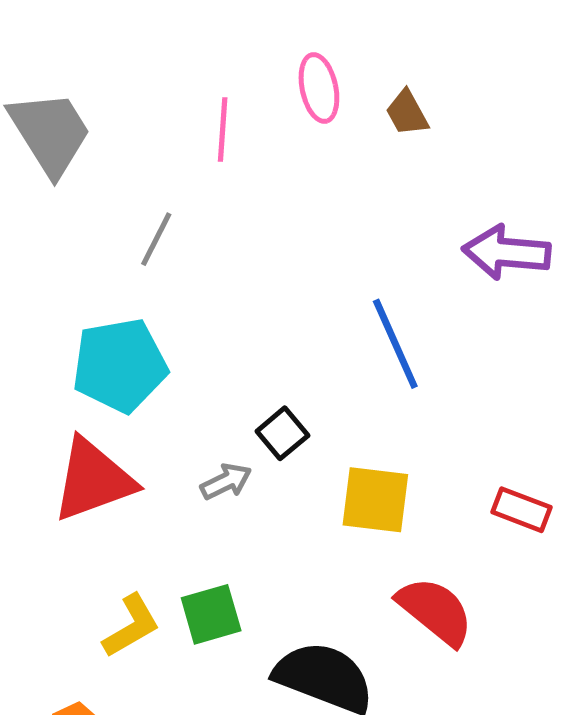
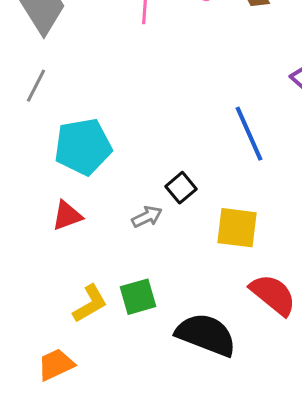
gray line: (156, 239) -> (36, 86), moved
red triangle: (93, 480) -> (67, 216), size x0.6

